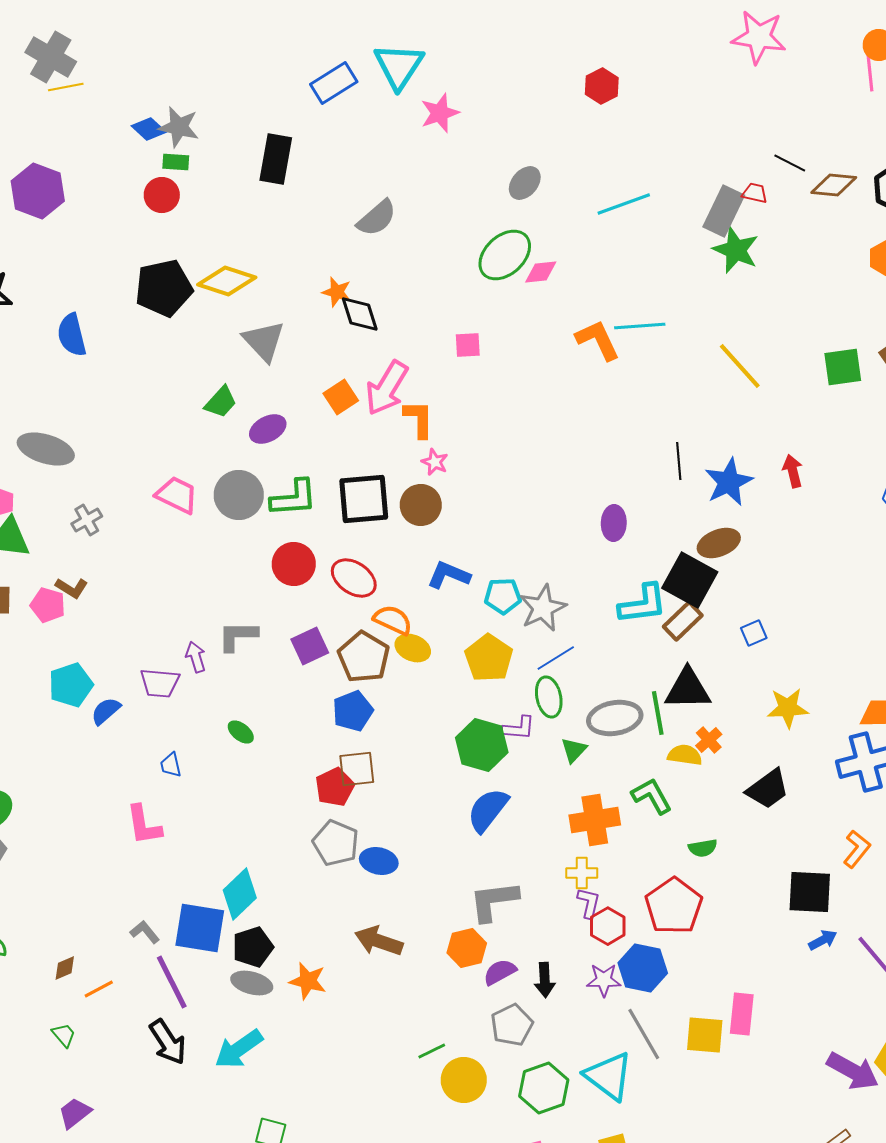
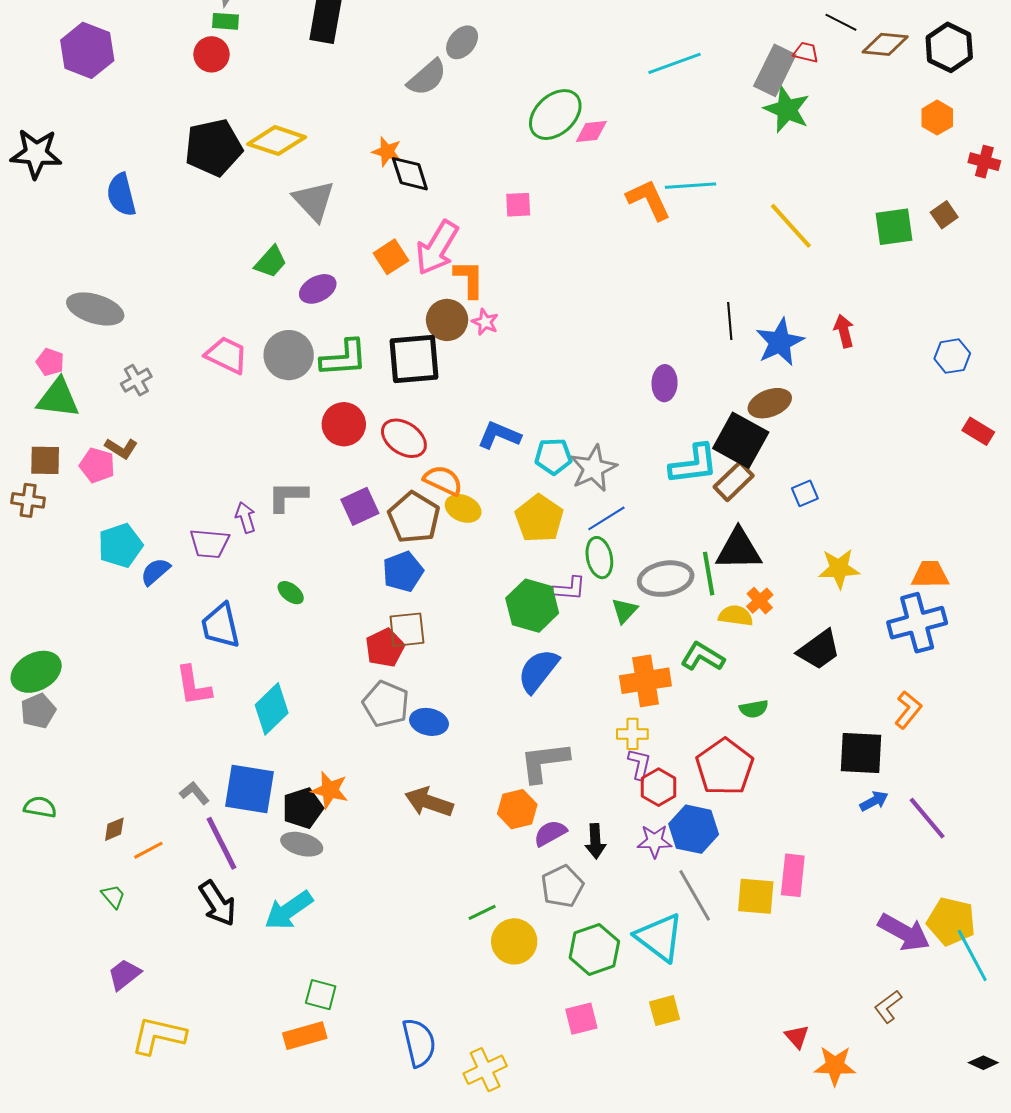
gray ellipse: (525, 183) -> (462, 42), moved
brown circle: (421, 505) -> (447, 320), moved
blue trapezoid: (171, 765) -> (221, 626), size x1.8
green L-shape: (652, 796) -> (703, 657), turned -30
cyan diamond: (240, 894) -> (272, 709), moved
orange star: (308, 981) -> (330, 790), moved

